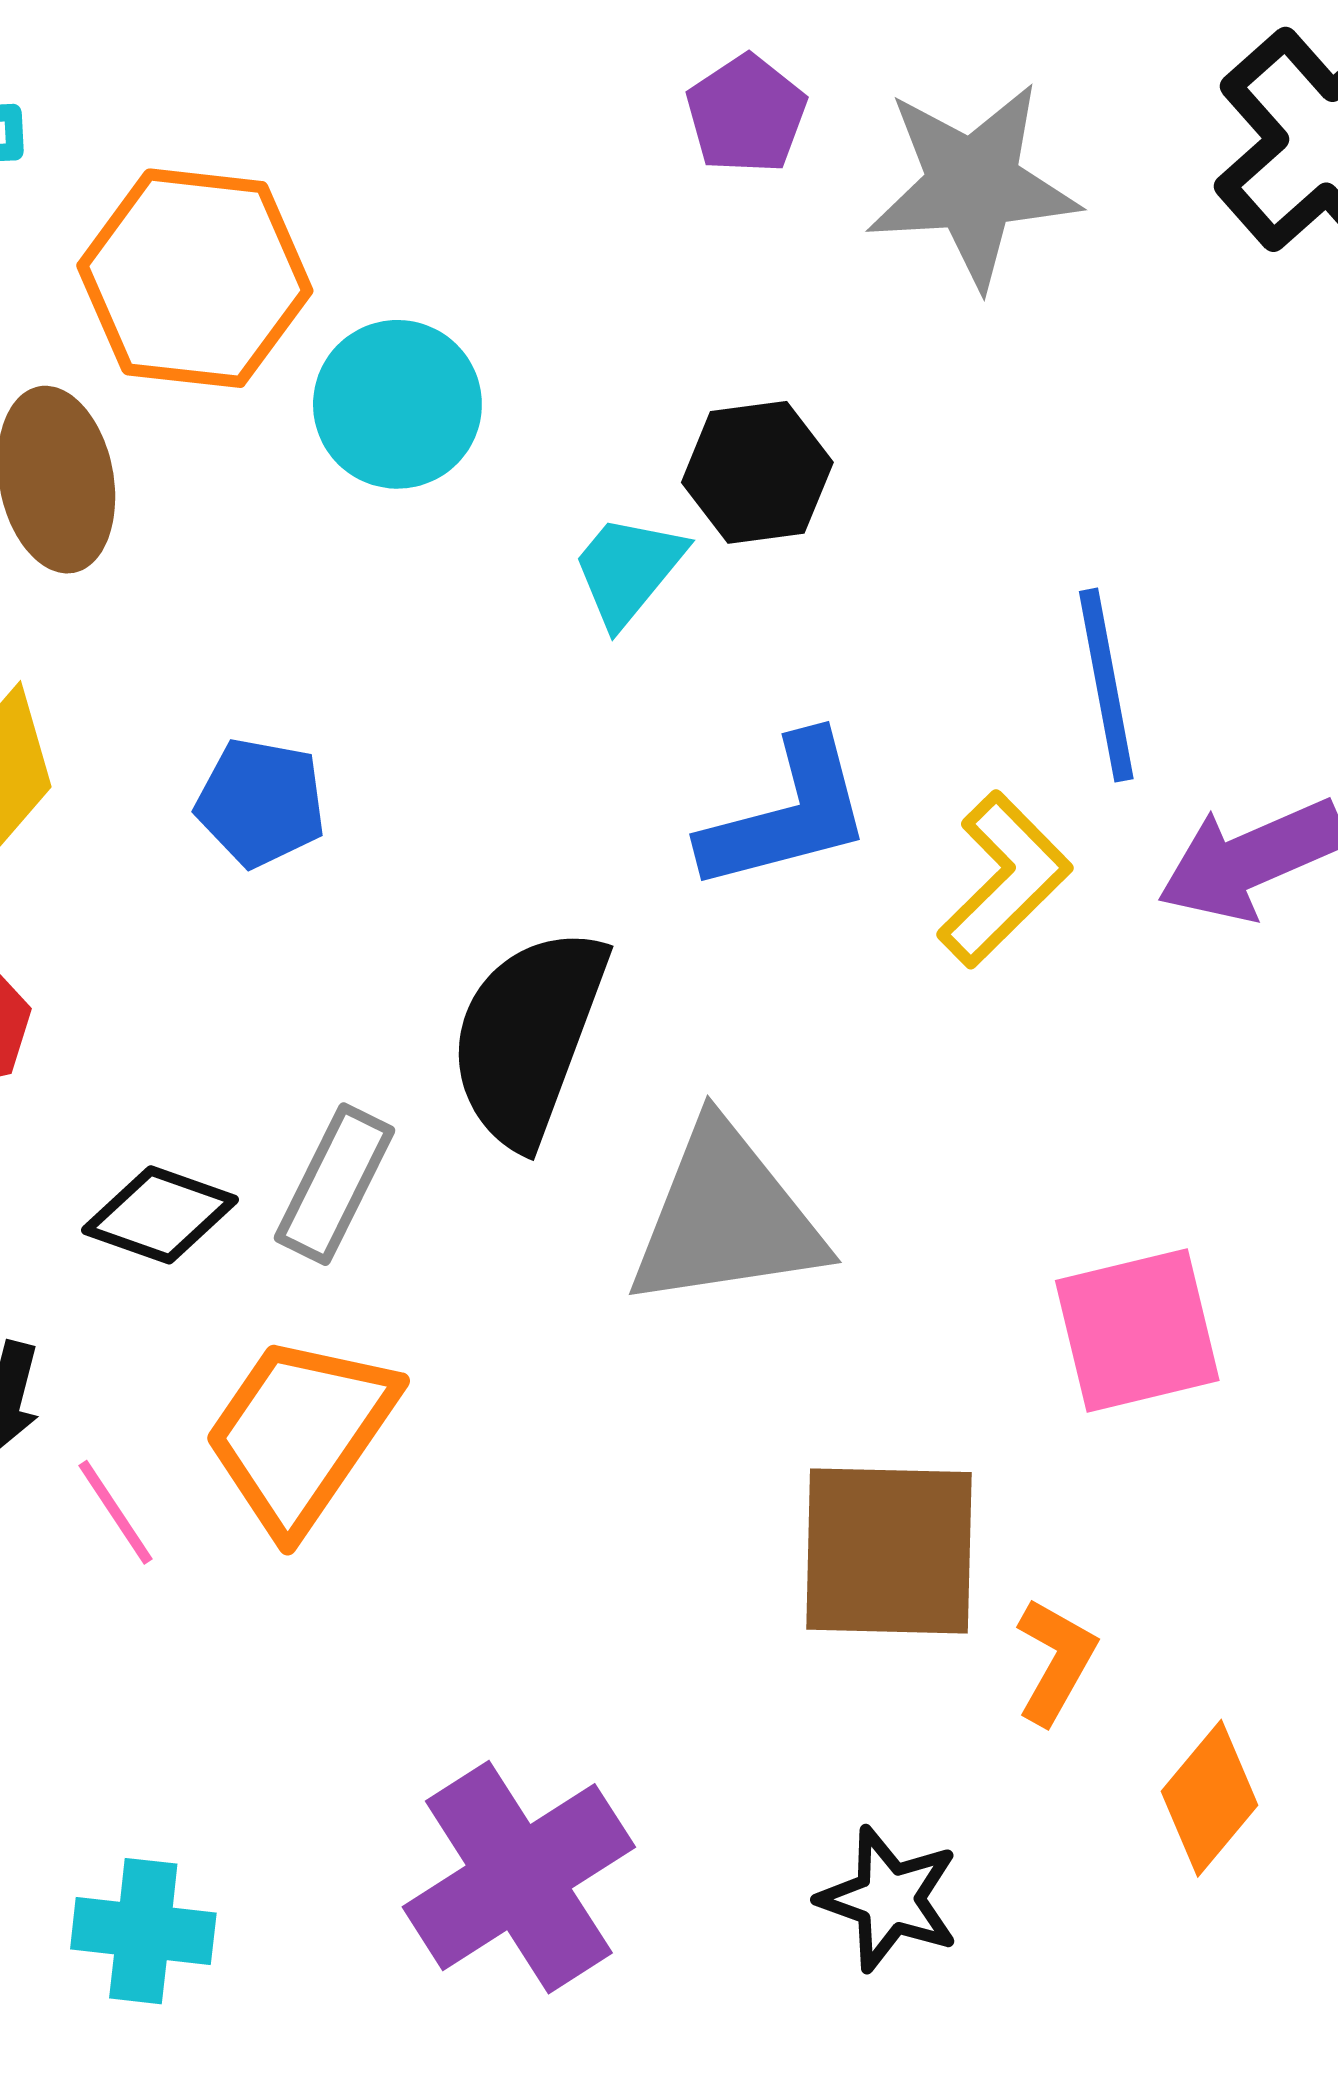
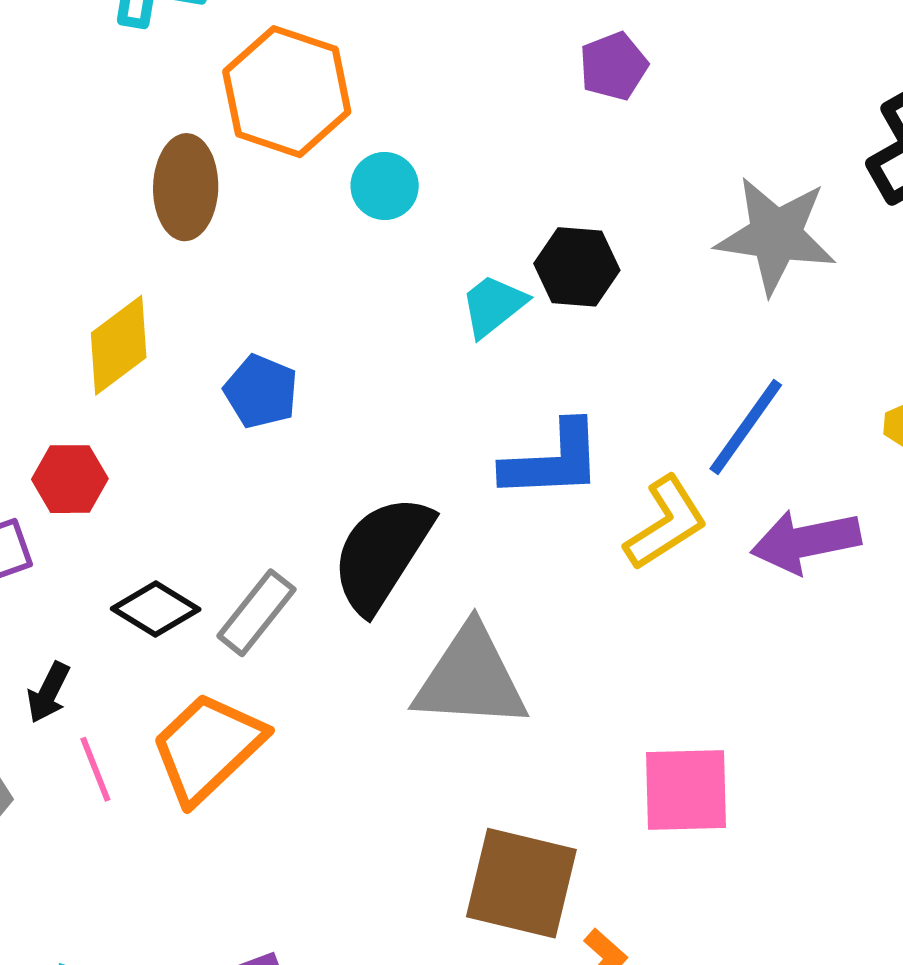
gray star: (973, 185) -> (776, 235), moved
cyan circle: (397, 404) -> (385, 186), size x0.7
blue line: (1106, 685) -> (746, 427), turned 34

